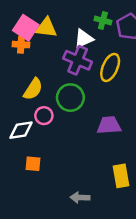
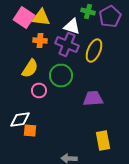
white triangle: (84, 39) -> (72, 26), turned 42
orange cross: (21, 45) -> (40, 40), moved
white diamond: (21, 130) -> (20, 120), moved

